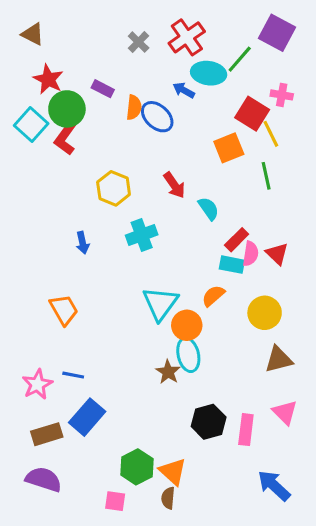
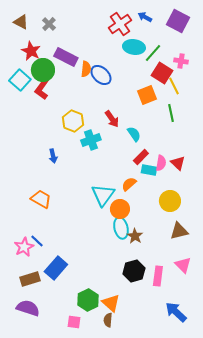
gray cross: (139, 42) -> (49, 24), moved
green line: (240, 59) -> (153, 53), moved
purple rectangle: (103, 89) -> (66, 57), size x1.6
blue arrow: (184, 90) -> (145, 17), moved
cyan cross: (142, 235) -> (91, 140), moved
red rectangle: (237, 240) -> (141, 157), moved
orange semicircle: (213, 296) -> (129, 184), moved
orange trapezoid: (64, 310) -> (41, 199), turned -30
brown star: (168, 372) -> (135, 236), moved
blue line: (73, 375) -> (37, 241), moved, turned 32

